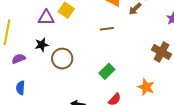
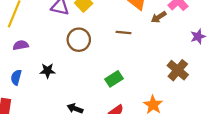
black star: (42, 45) -> (48, 71), moved
brown circle: (62, 59) -> (79, 40), moved

